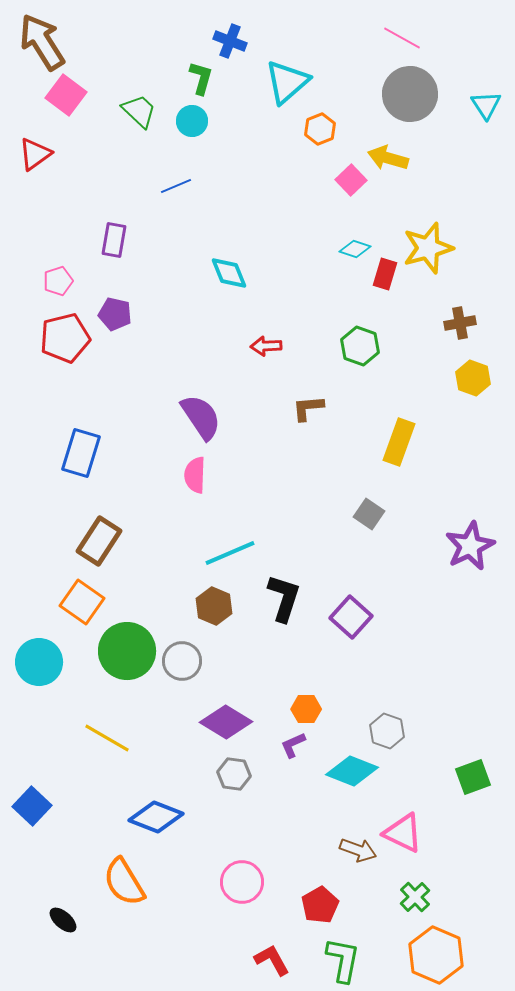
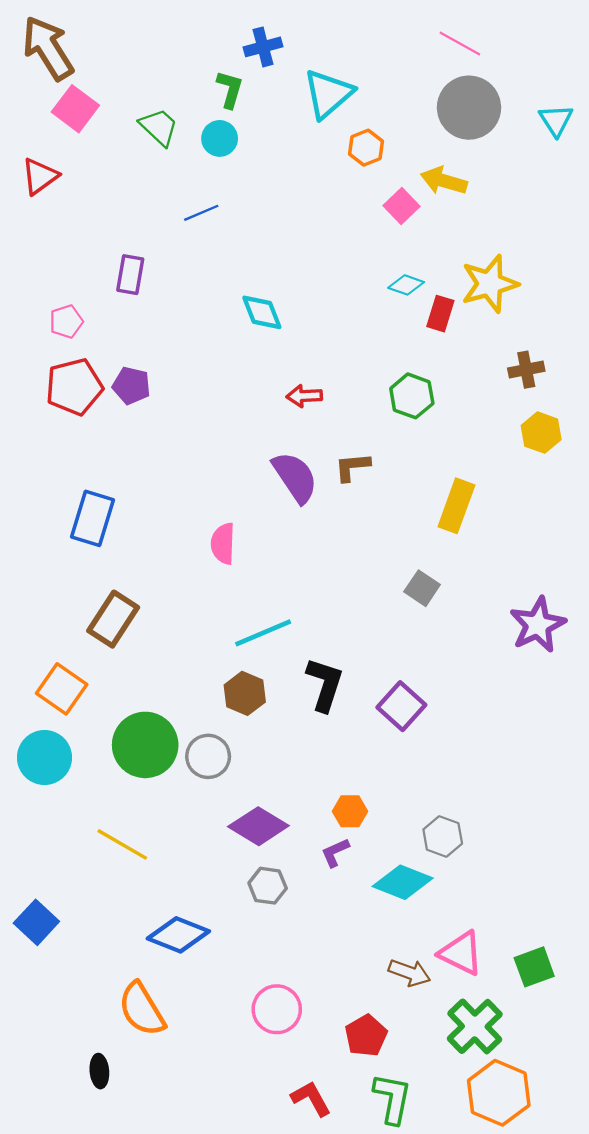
blue cross: (230, 41) -> (263, 47), turned -36
purple pentagon: (115, 314) -> (131, 386), moved
purple semicircle: (201, 417) -> (295, 477), moved
orange square: (82, 602) -> (62, 689), moved
green square: (473, 777) -> (534, 967), moved
green cross: (415, 897) -> (475, 1026), size x1.6
black ellipse: (63, 920) -> (99, 1071), moved, turned 44

